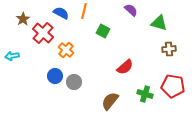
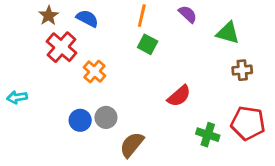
orange line: (84, 11) -> (142, 16), moved
brown star: (23, 19) -> (49, 16), moved
cyan arrow: (12, 56) -> (17, 97), moved
blue circle: (55, 76) -> (80, 120), moved
brown semicircle: (110, 101) -> (132, 145), moved

